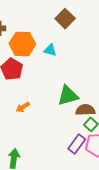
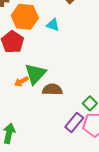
green triangle: (68, 96) -> (35, 74), moved, turned -35
brown semicircle: (85, 110) -> (52, 90), moved

